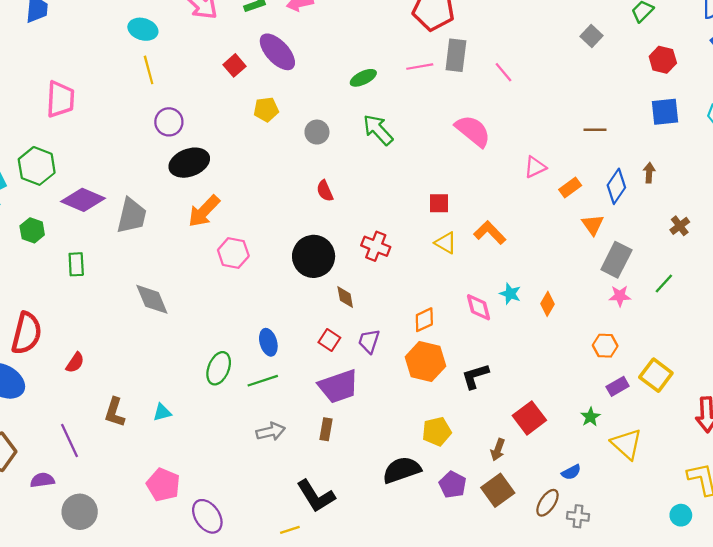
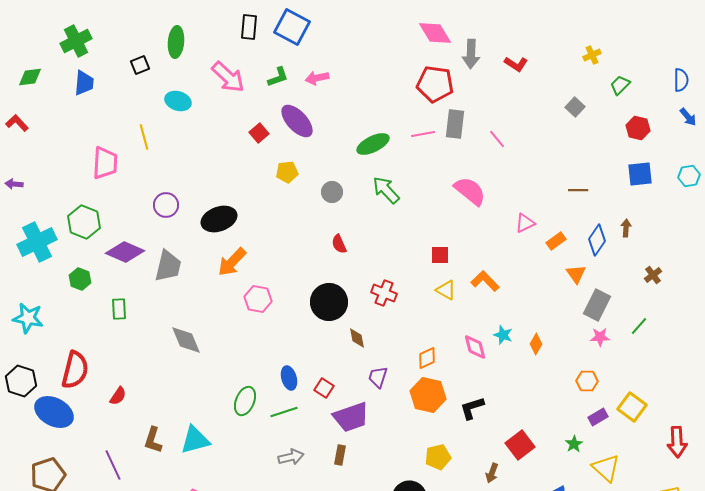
yellow line: (149, 70) -> (144, 137), moved
green ellipse: (363, 78) -> (373, 144), size x1.4
purple circle: (169, 122) -> (166, 205), moved
red square: (329, 340) -> (324, 388), moved
cyan triangle: (162, 412) -> (195, 440), size x1.8

